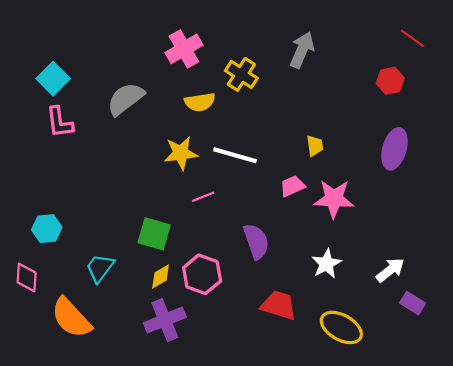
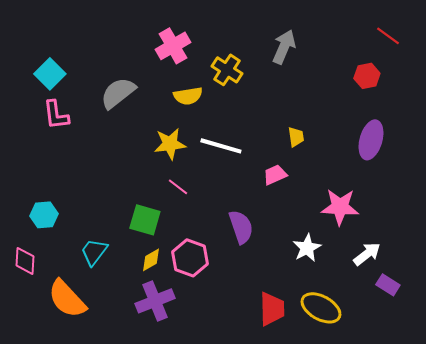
pink line: (203, 197) -> (178, 187), moved, turned 60
pink star: (334, 199) -> (340, 207), moved
red trapezoid: (279, 305) -> (272, 309), moved, turned 72

